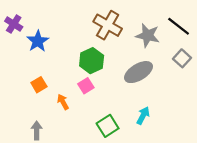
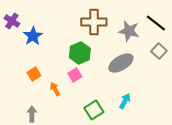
brown cross: (108, 25) -> (94, 22), turned -30

